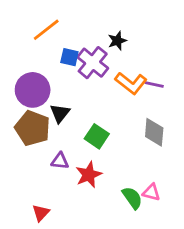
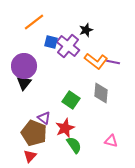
black triangle: (60, 113) -> (24, 83), moved
brown pentagon: (33, 128) -> (34, 133), moved
gray diamond: (154, 132) -> (101, 93), moved
purple triangle: (60, 161) -> (44, 118), turned 32
green semicircle: (132, 198) -> (74, 145), moved

